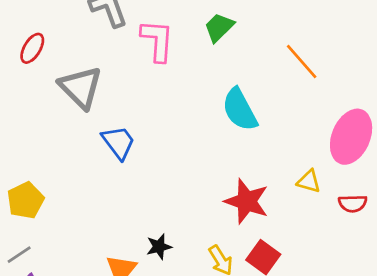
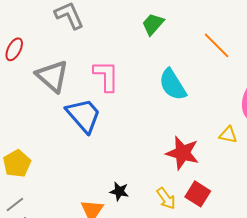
pink L-shape: (157, 40) -> (106, 76), moved
blue trapezoid: (119, 142) -> (84, 115), size x1.4
black star: (159, 247) -> (119, 191), turned 30

